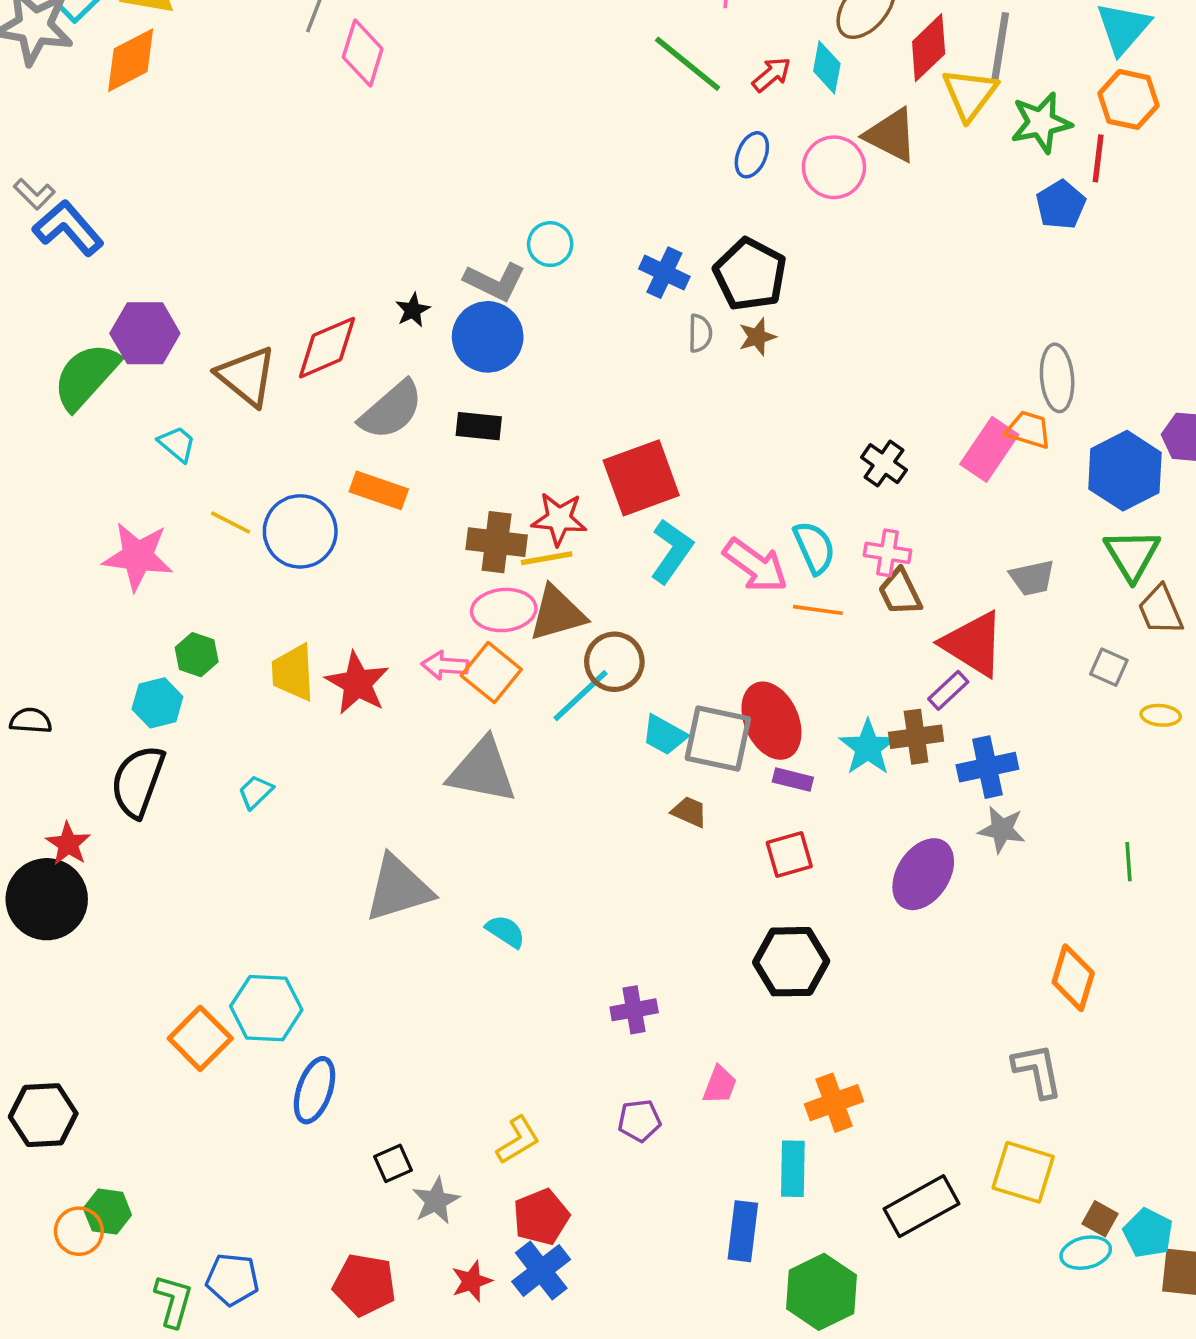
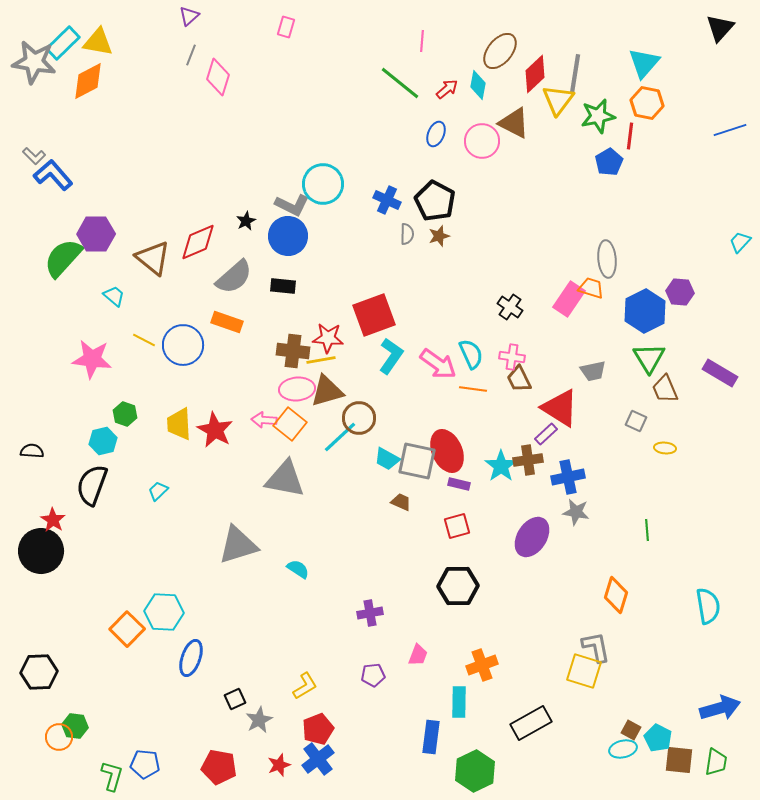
cyan circle: (550, 244) -> (323, 184), size x1.6
yellow square: (1023, 1172) -> (584, 671), moved

